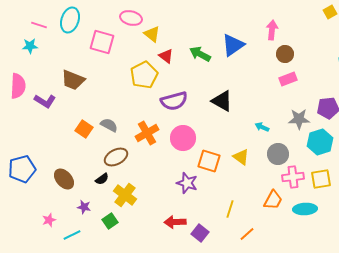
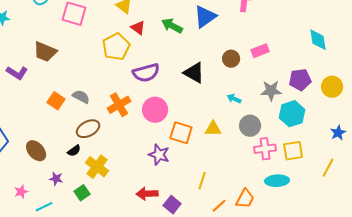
brown circle: (285, 54) -> (231, 59), moved
yellow triangle: (241, 157) -> (213, 129), turned -36
orange trapezoid: (273, 200) -> (245, 199), moved

